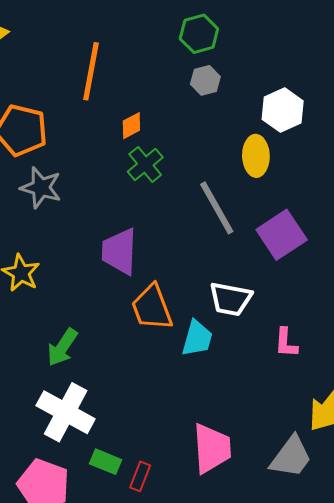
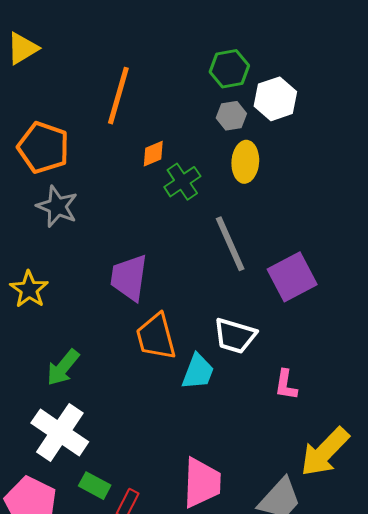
white hexagon: (283, 110) -> (275, 99), moved
yellow ellipse: (256, 156) -> (245, 162), moved
green cross: (145, 165) -> (182, 182), moved

